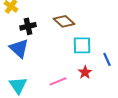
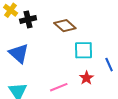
black cross: (28, 26) -> (28, 19), moved

